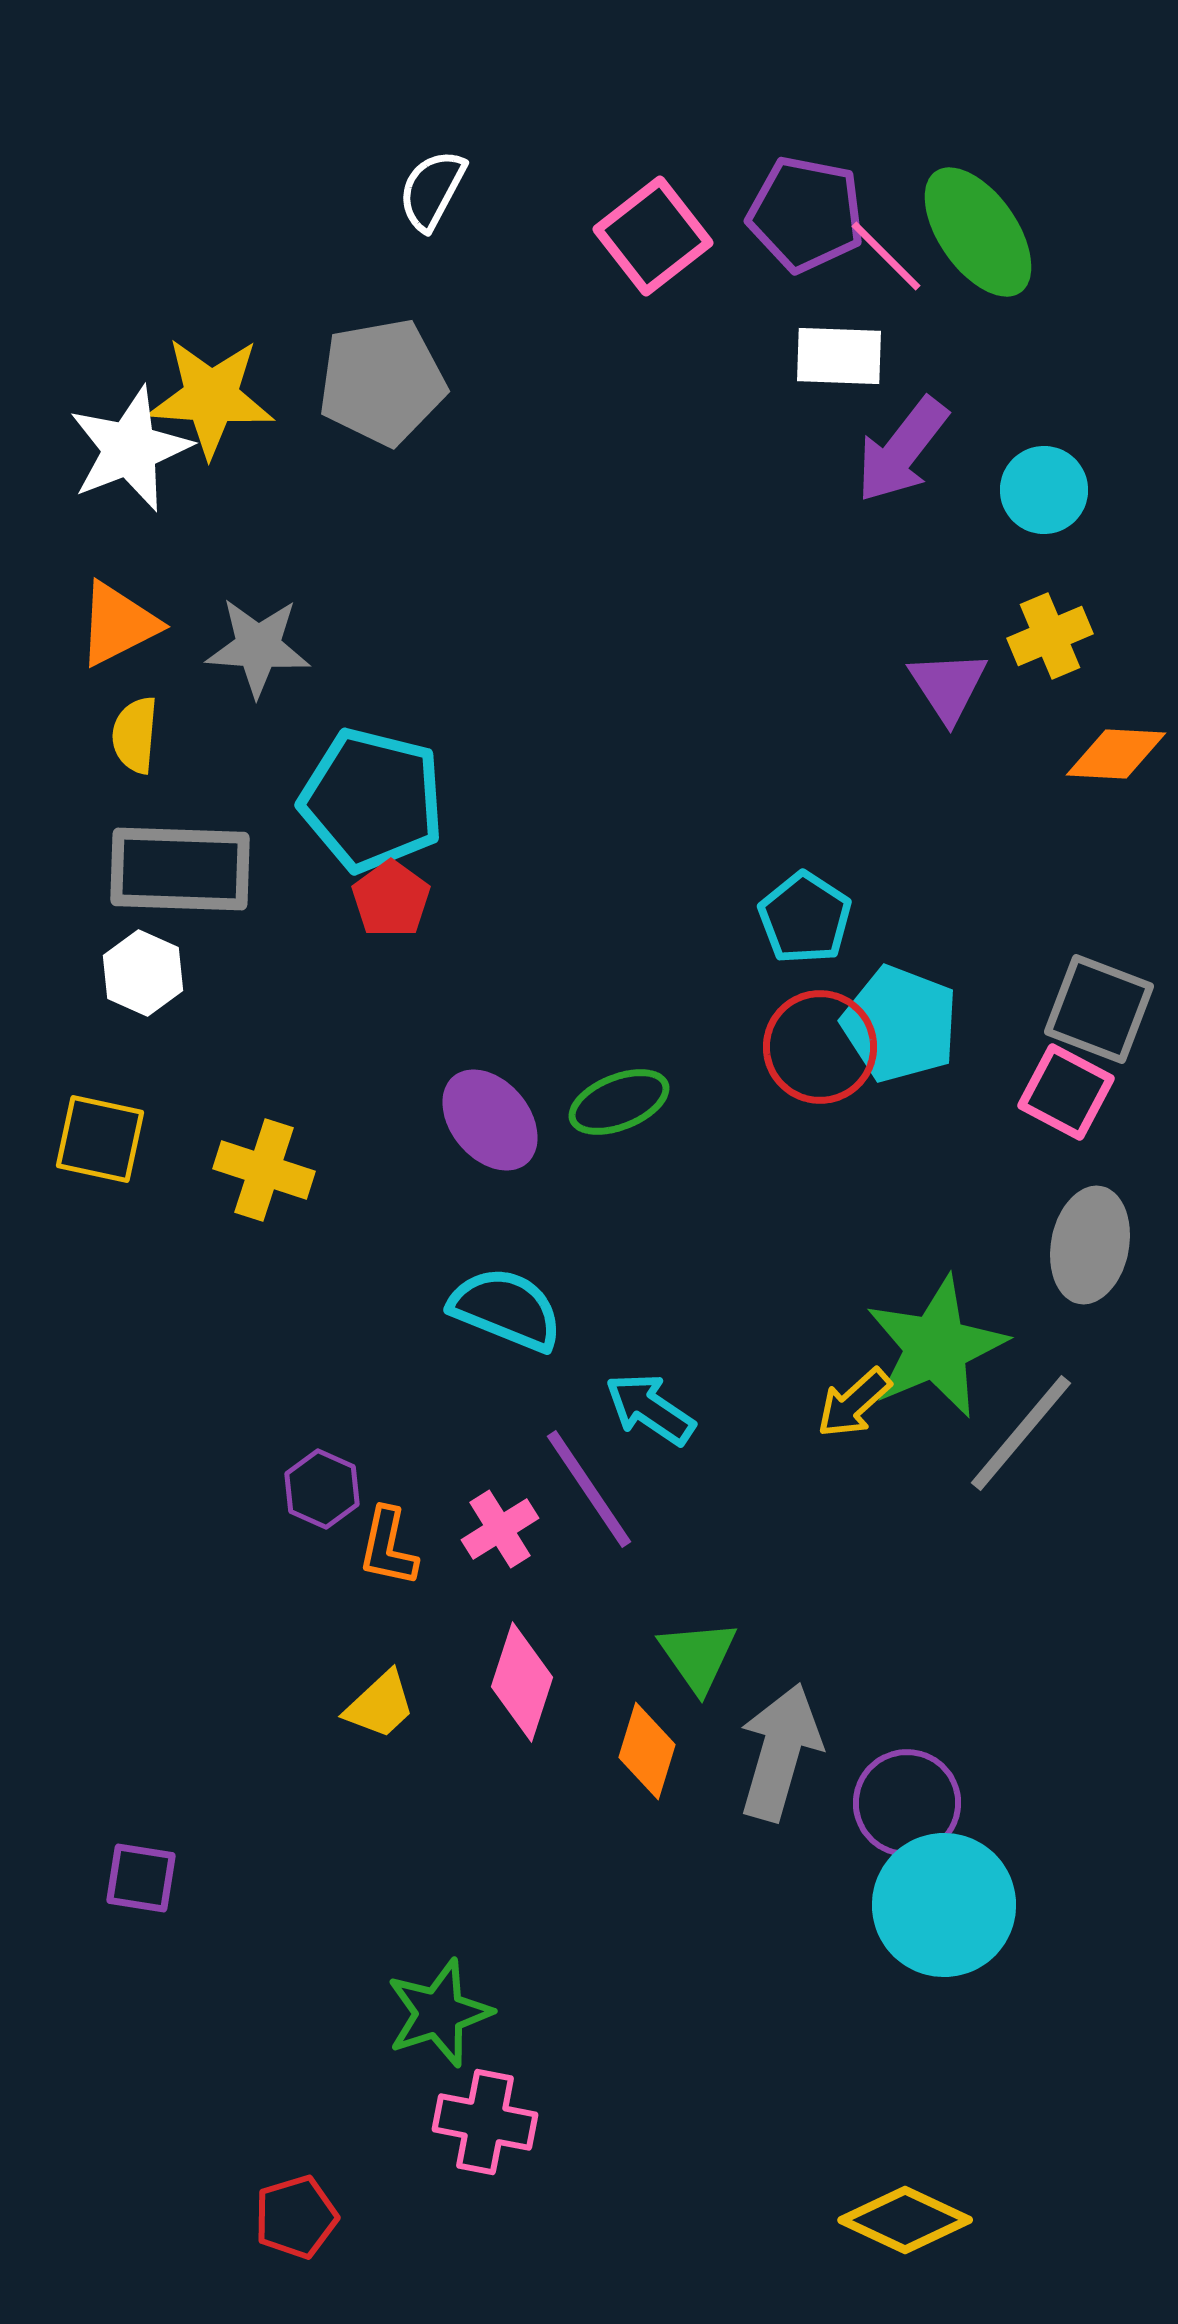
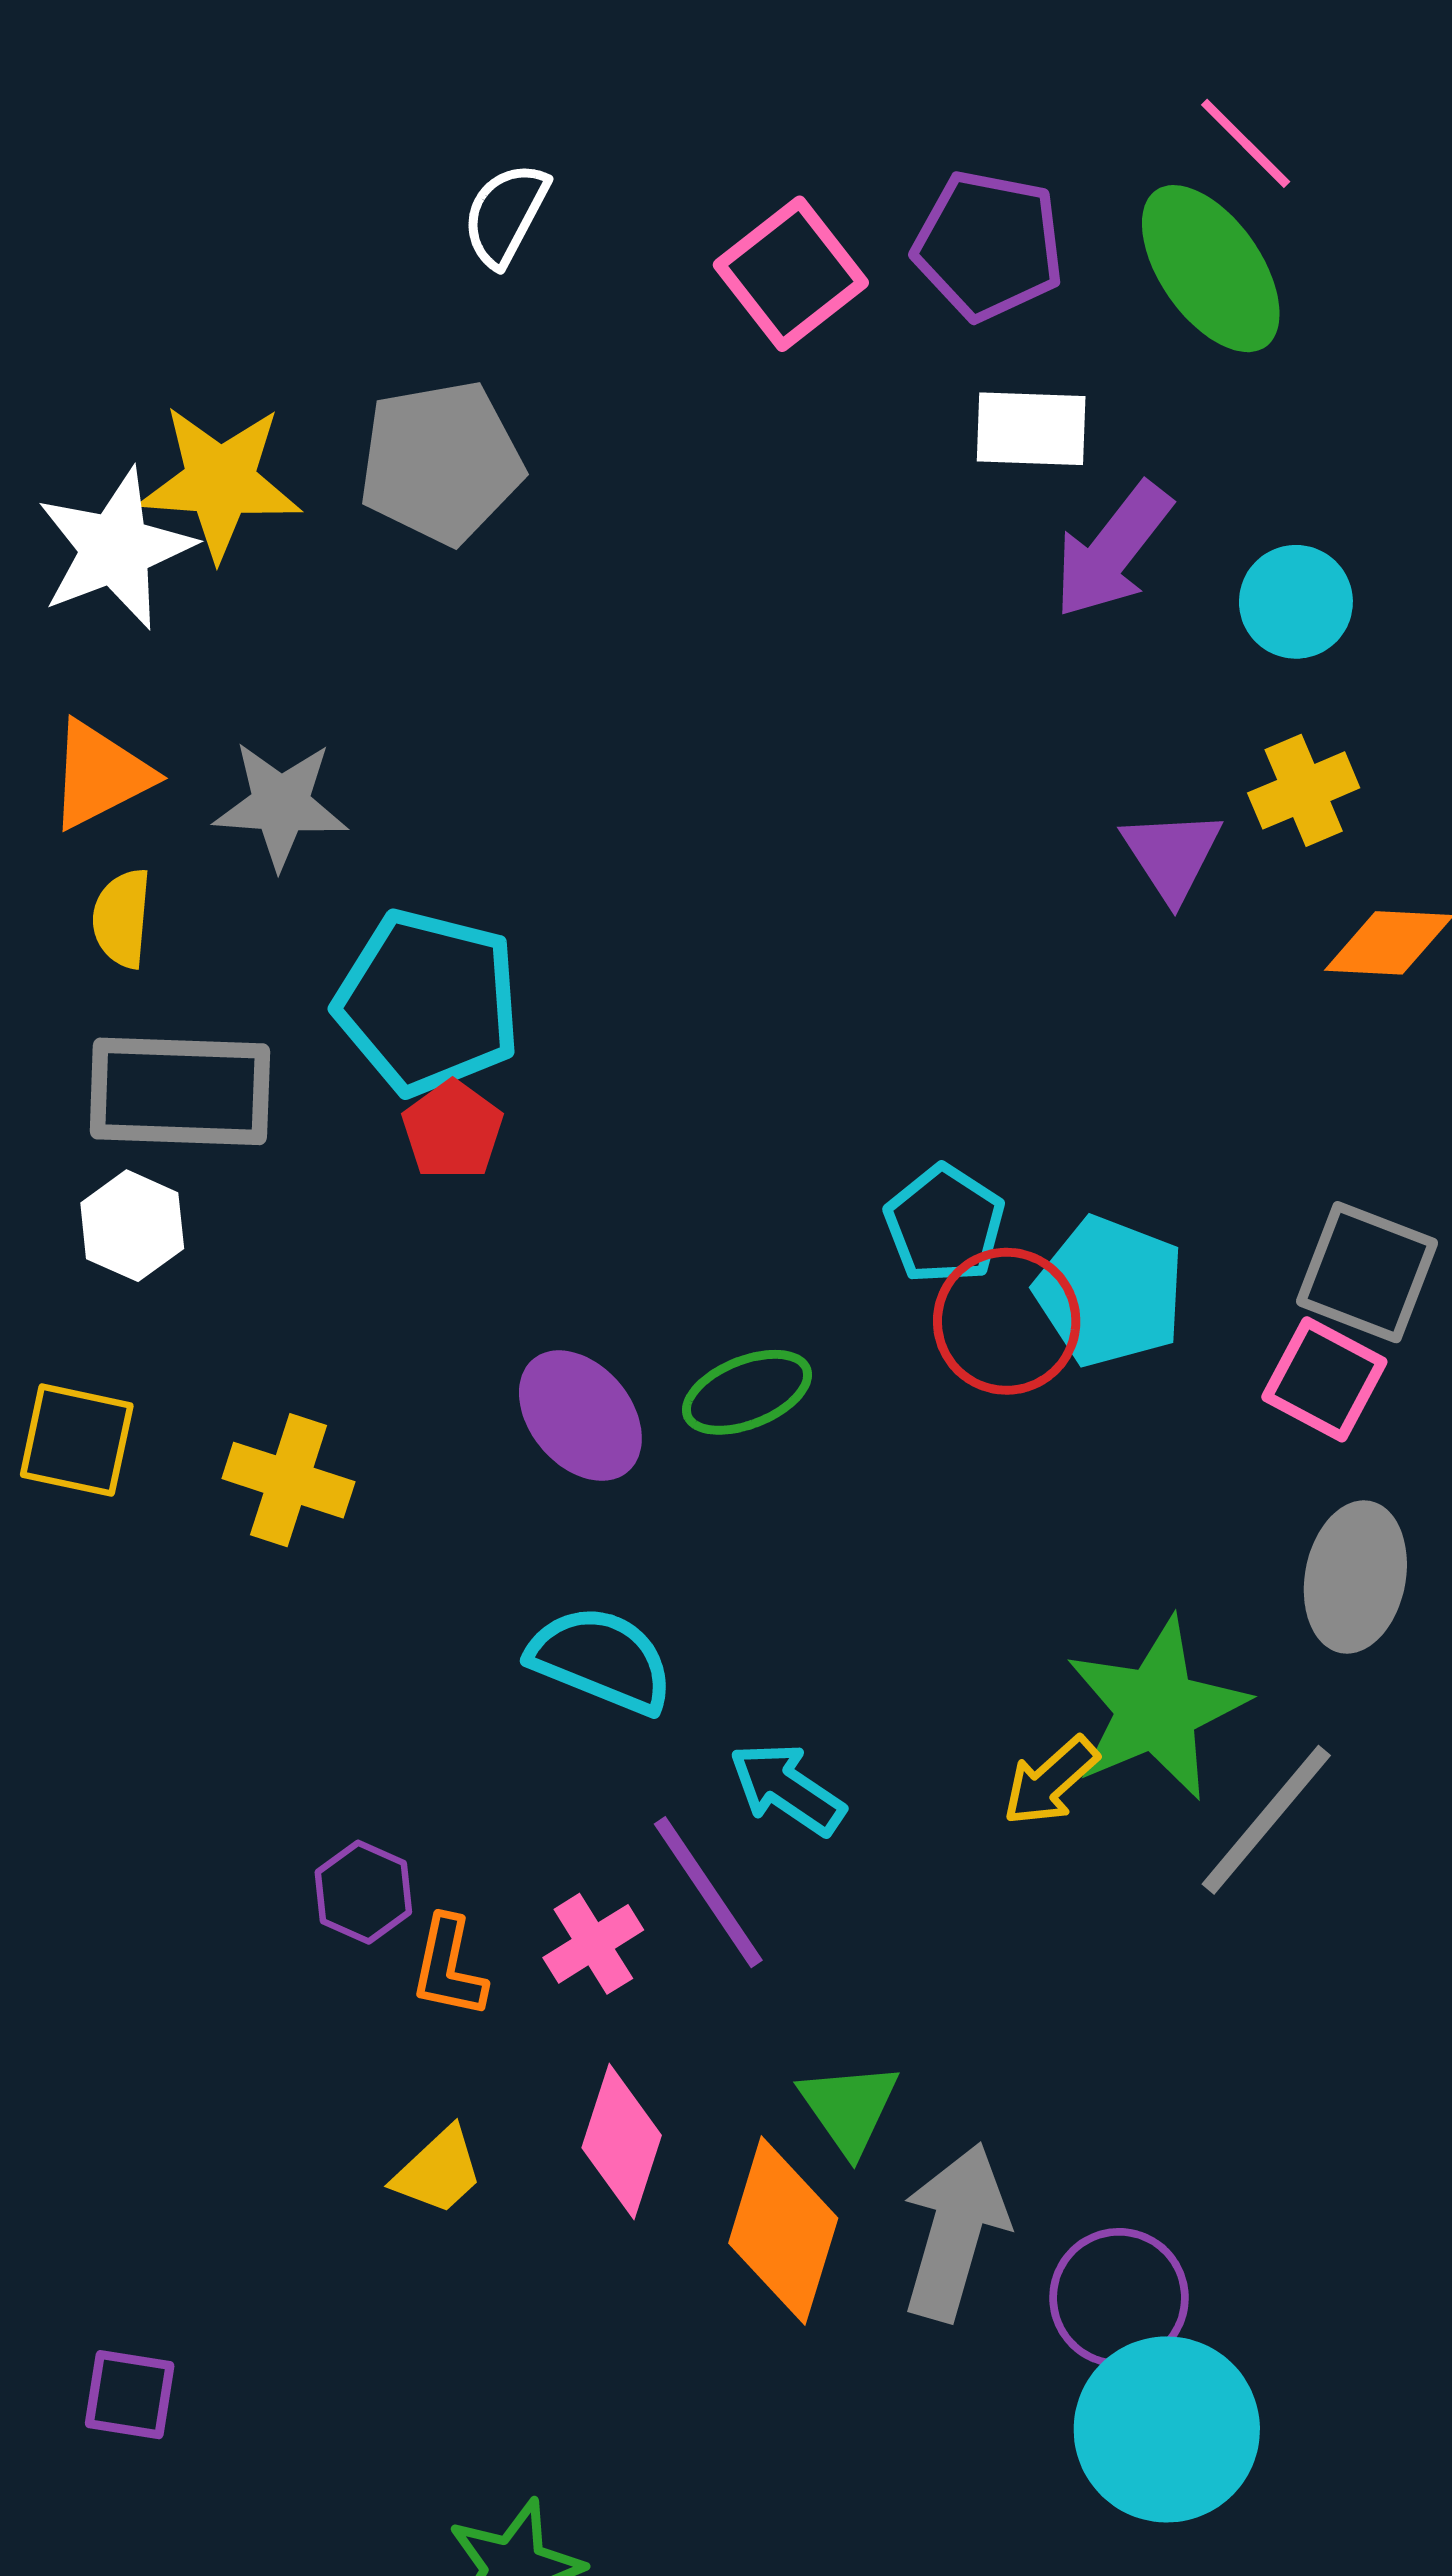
pink line: (886, 256) -> (1246, 143), moved
cyan pentagon: (805, 918) -> (945, 1224), moved
orange diamond: (647, 1751) -> (783, 2231), size x1.5

